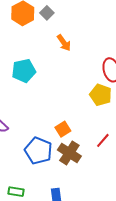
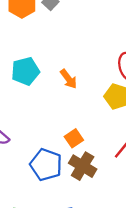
orange arrow: (64, 43) -> (69, 79), moved

